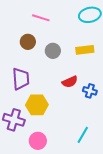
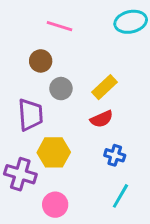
yellow rectangle: (85, 50) -> (105, 87), moved, turned -36
gray circle: (53, 51) -> (61, 89), moved
blue cross: (90, 91) -> (115, 155), moved

